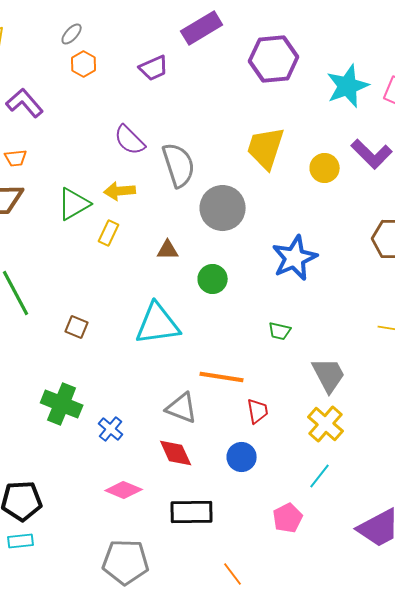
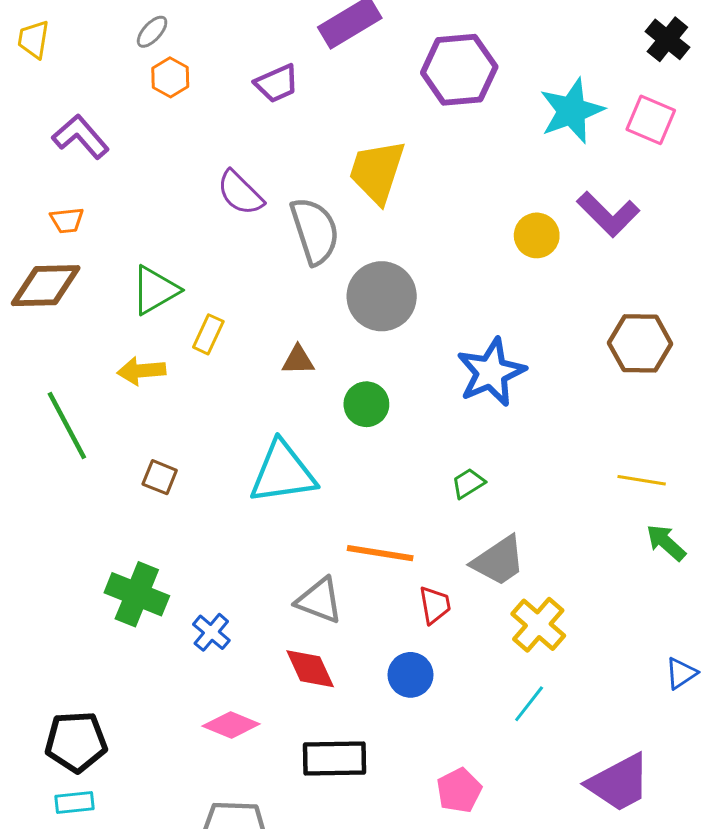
yellow trapezoid: (266, 148) -> (377, 172), moved
yellow arrow: (120, 191) -> (141, 371), moved
green trapezoid: (280, 331) -> (468, 483), turned 135
gray trapezoid: (329, 375) -> (499, 561), moved, turned 84
pink pentagon: (288, 518) -> (459, 790), moved

